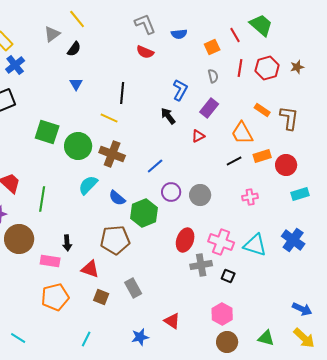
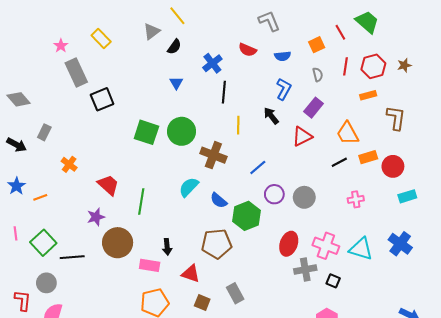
gray L-shape: (145, 24) -> (269, 21), moved
blue semicircle: (179, 34) -> (283, 56), moved
blue cross: (15, 65) -> (212, 63), moved
orange rectangle: (262, 110) -> (368, 95), moved, turned -49
yellow line: (109, 118) -> (238, 125), moved, turned 66
red triangle: (198, 136) -> (302, 136), size x1.5
green circle: (78, 146) -> (182, 131), moved

